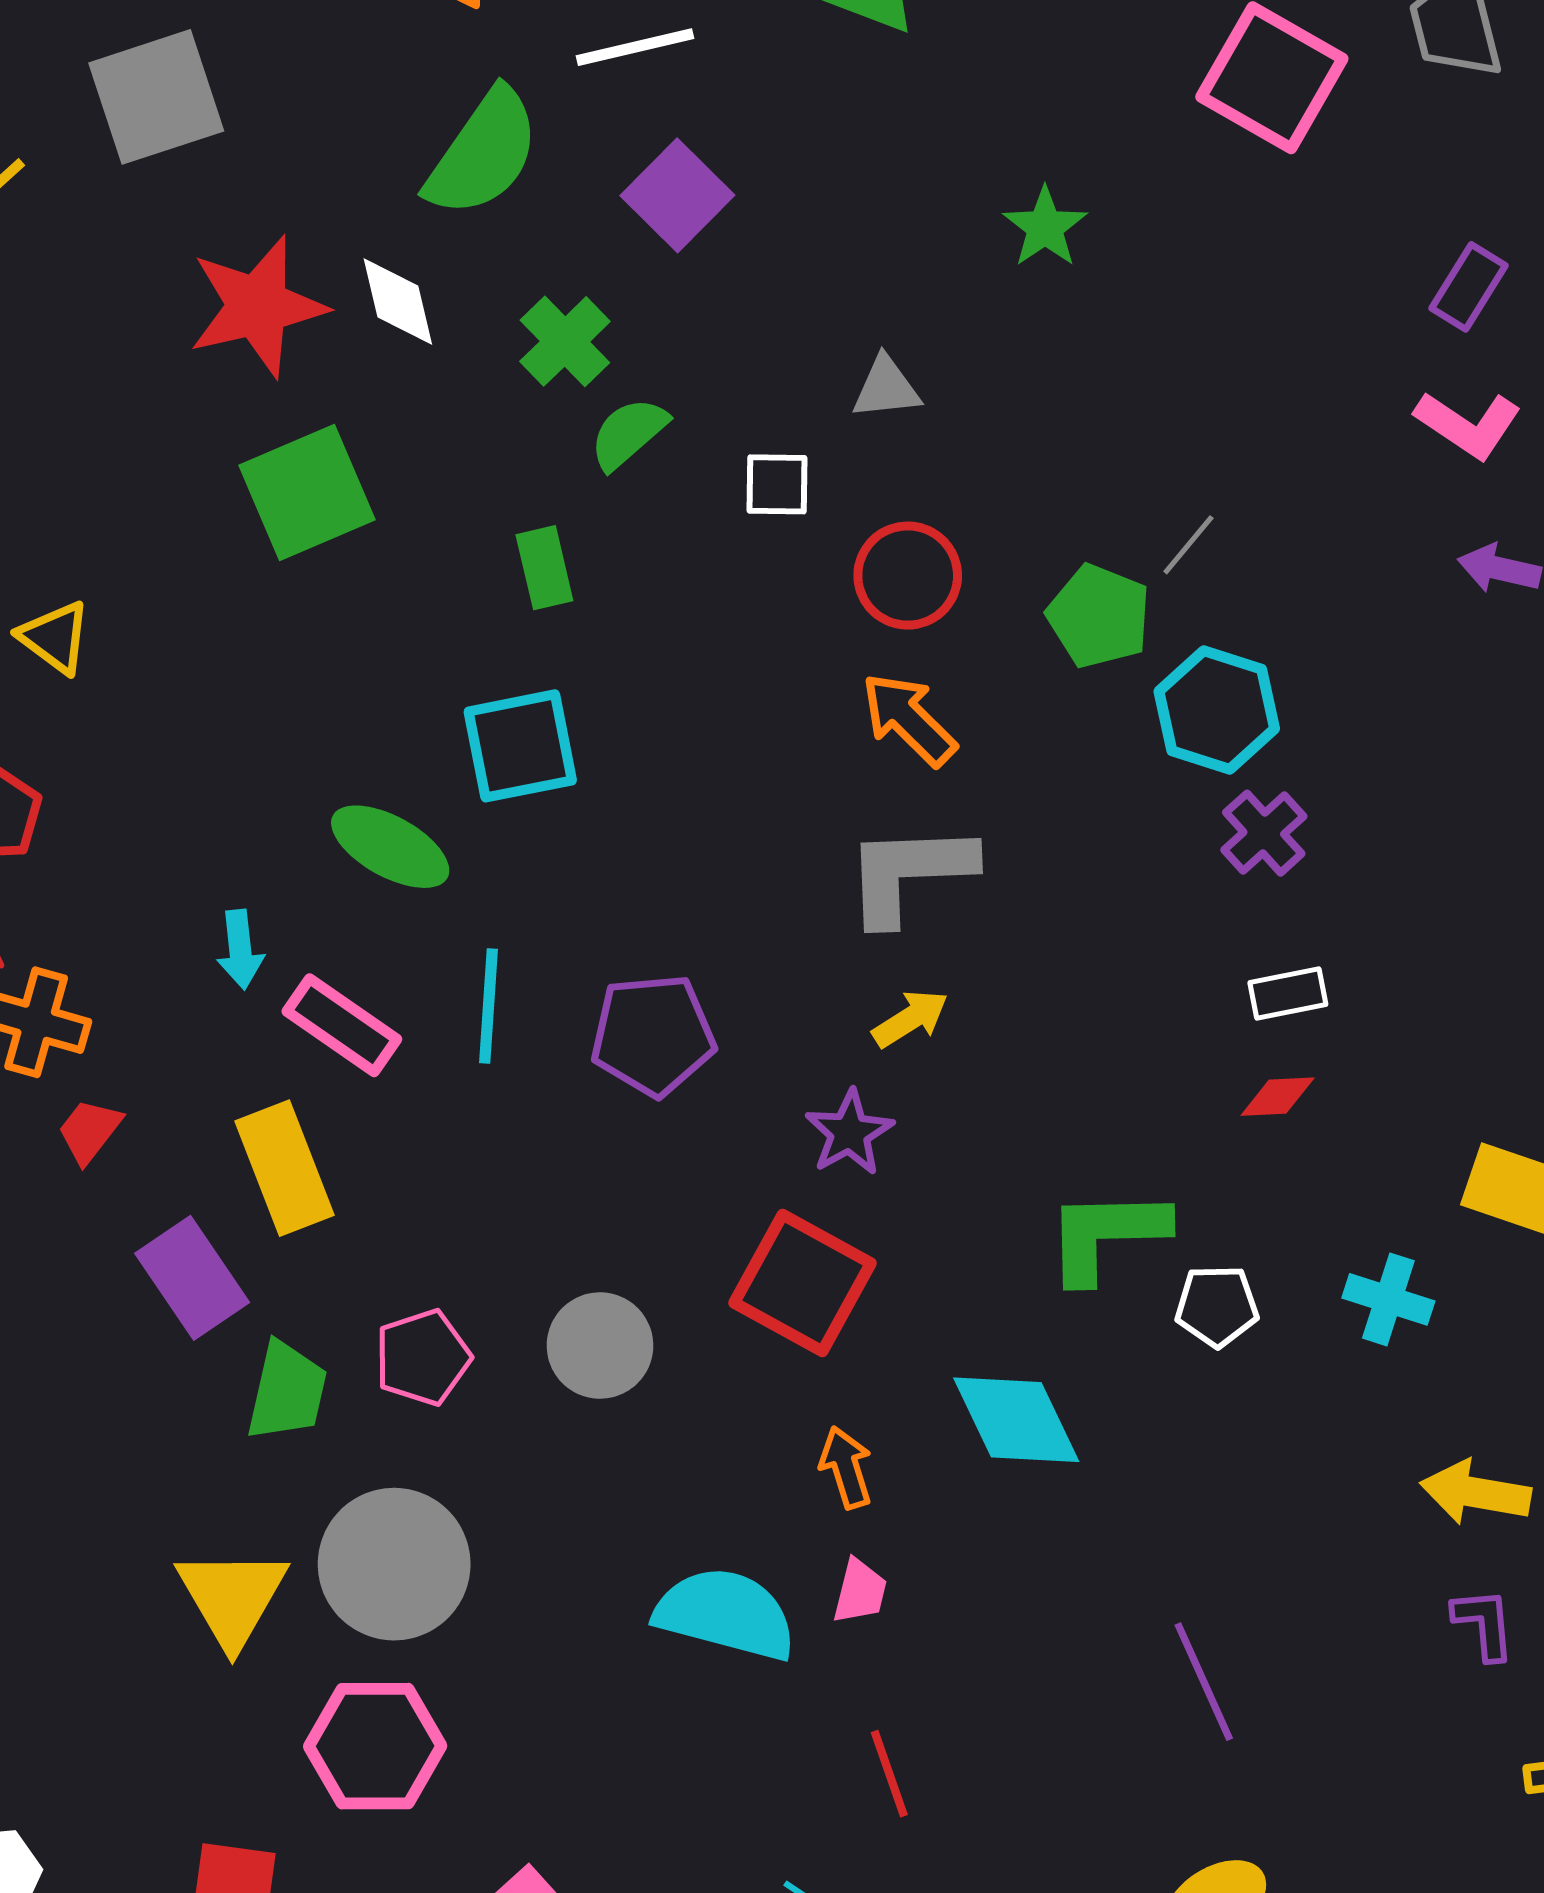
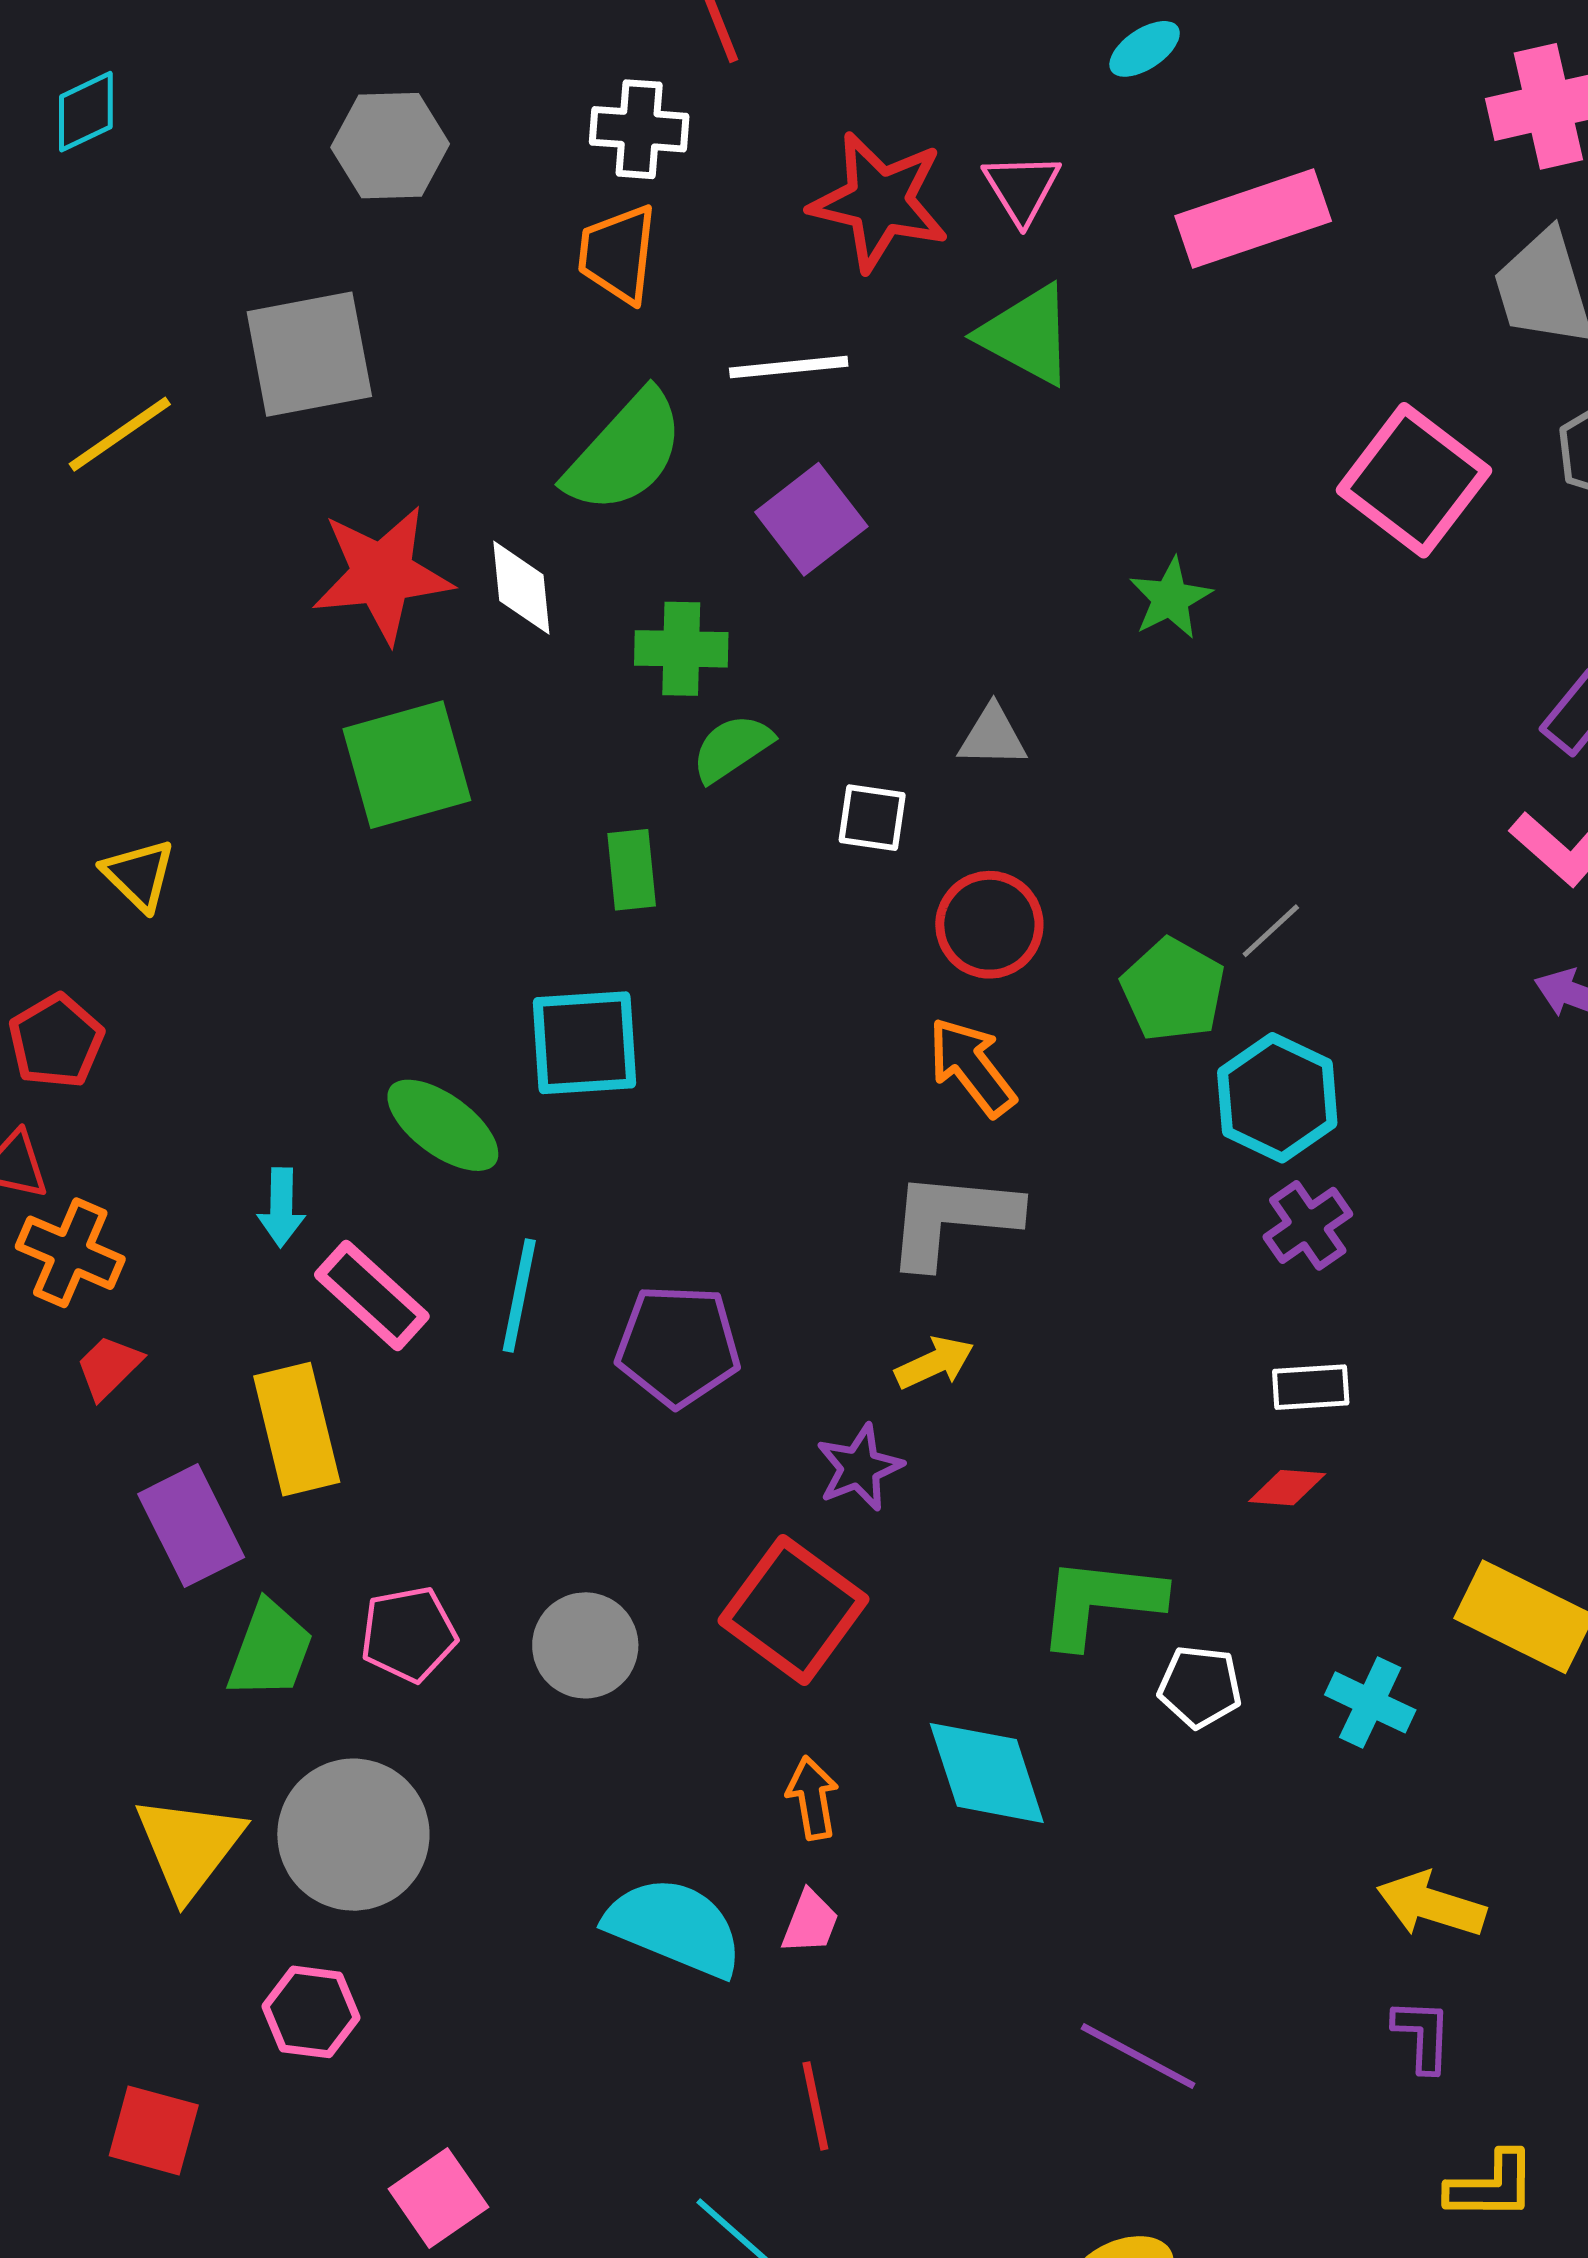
green cross: (565, 341) -> (681, 649), turned 38
purple line: (1204, 1682) -> (1138, 2056), turned -45
pink hexagon: (375, 1746) -> (311, 2012), size x0.7

